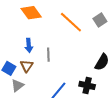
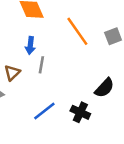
blue arrow: (29, 45) -> (30, 45), moved

